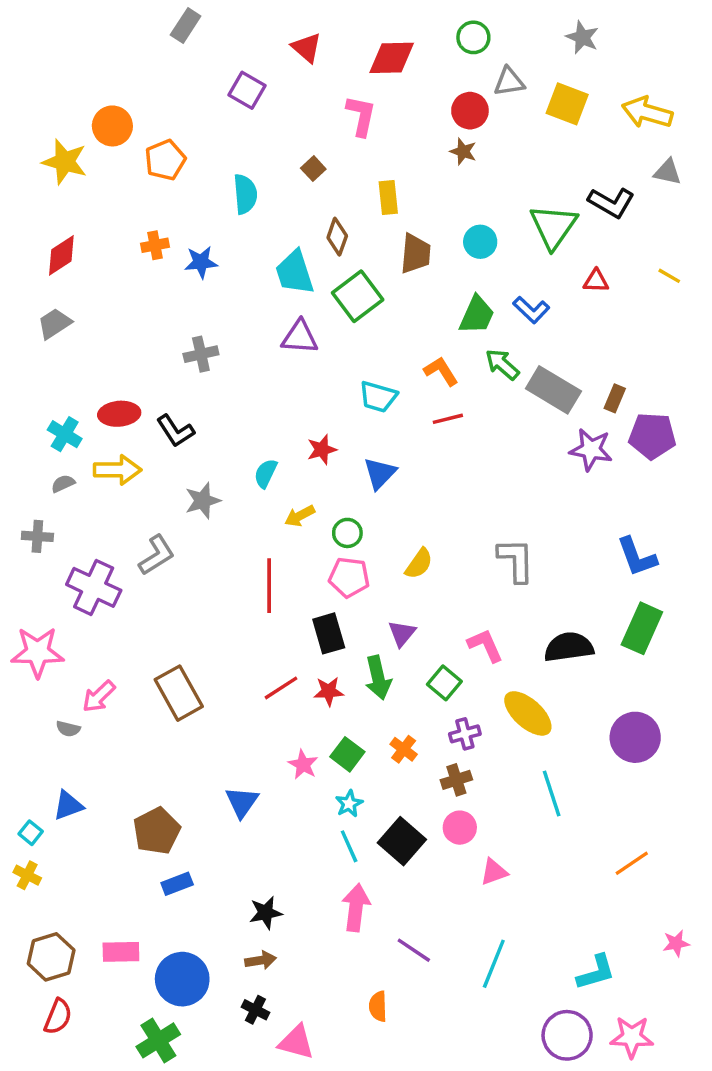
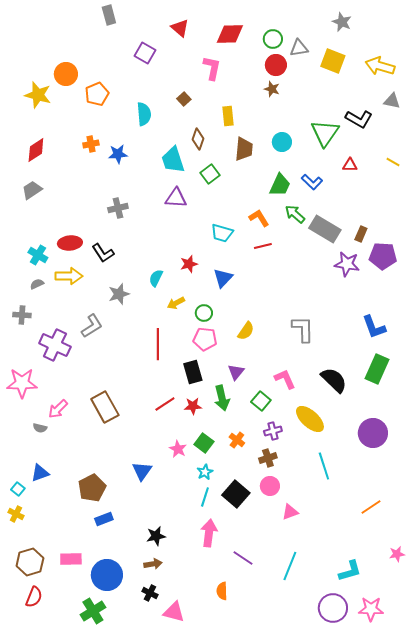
gray rectangle: (186, 25) -> (109, 15), turned -48
green circle: (473, 37) -> (273, 39), moved
green square: (358, 296) -> (210, 174), size x0.7
black semicircle: (569, 647) -> (334, 380), turned 52
cyan line: (349, 846) -> (205, 497), turned 42

